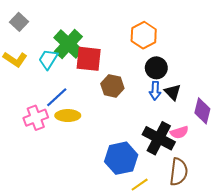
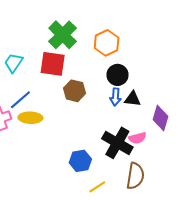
green cross: (68, 44) -> (63, 35), moved
black triangle: (173, 92) -> (132, 99), turned -42
blue hexagon: (121, 158) -> (80, 161), size x0.7

